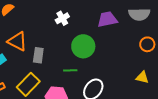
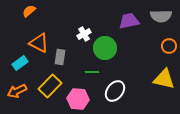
white cross: (62, 18) -> (84, 34), moved
yellow triangle: (142, 77) -> (164, 79), size x1.6

